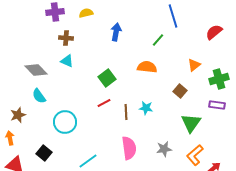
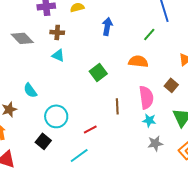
gray diamond: (36, 70) -> (22, 38), moved
red line: (104, 103) -> (90, 129), moved
cyan star: (146, 108) -> (149, 120), moved
pink semicircle: (129, 148) -> (146, 97), moved
black square: (44, 153) -> (43, 141), moved

